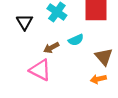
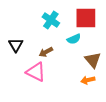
black triangle: (25, 22) -> (16, 45), moved
cyan semicircle: (76, 40) -> (74, 39), moved

